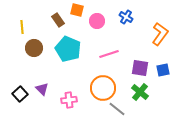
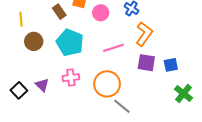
orange L-shape: (160, 34) -> (144, 34), moved
green cross: (140, 92) -> (184, 93), moved
pink cross: (69, 100) -> (71, 78), moved

